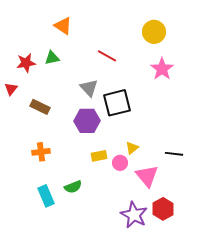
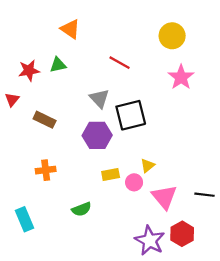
black line: (174, 154) -> (205, 195), moved
cyan rectangle: (46, 196) -> (24, 219), moved

